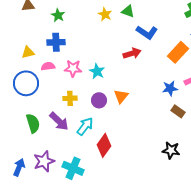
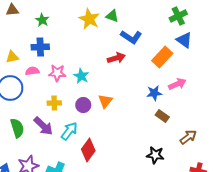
yellow star: (105, 14) -> (89, 19), size x1.5

